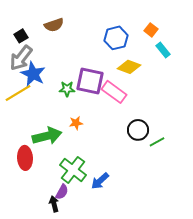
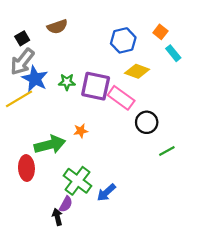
green star: (67, 89) -> (67, 82), moved
black circle: (138, 130) -> (147, 122), moved

